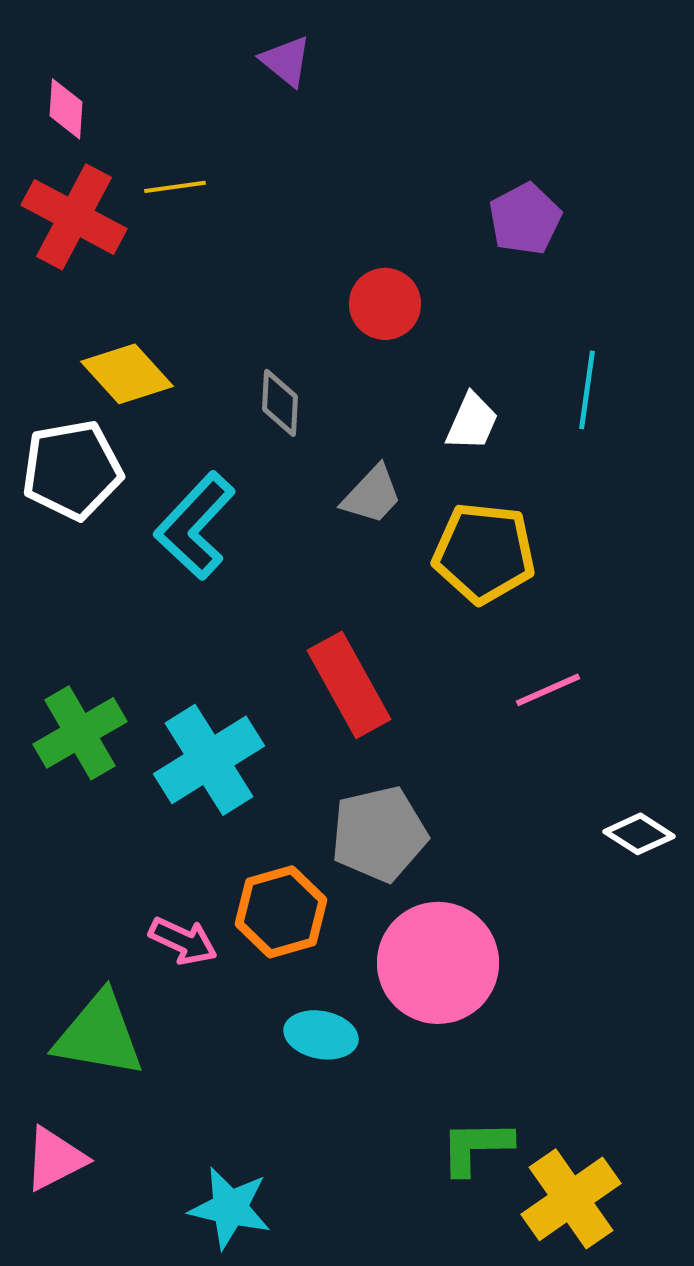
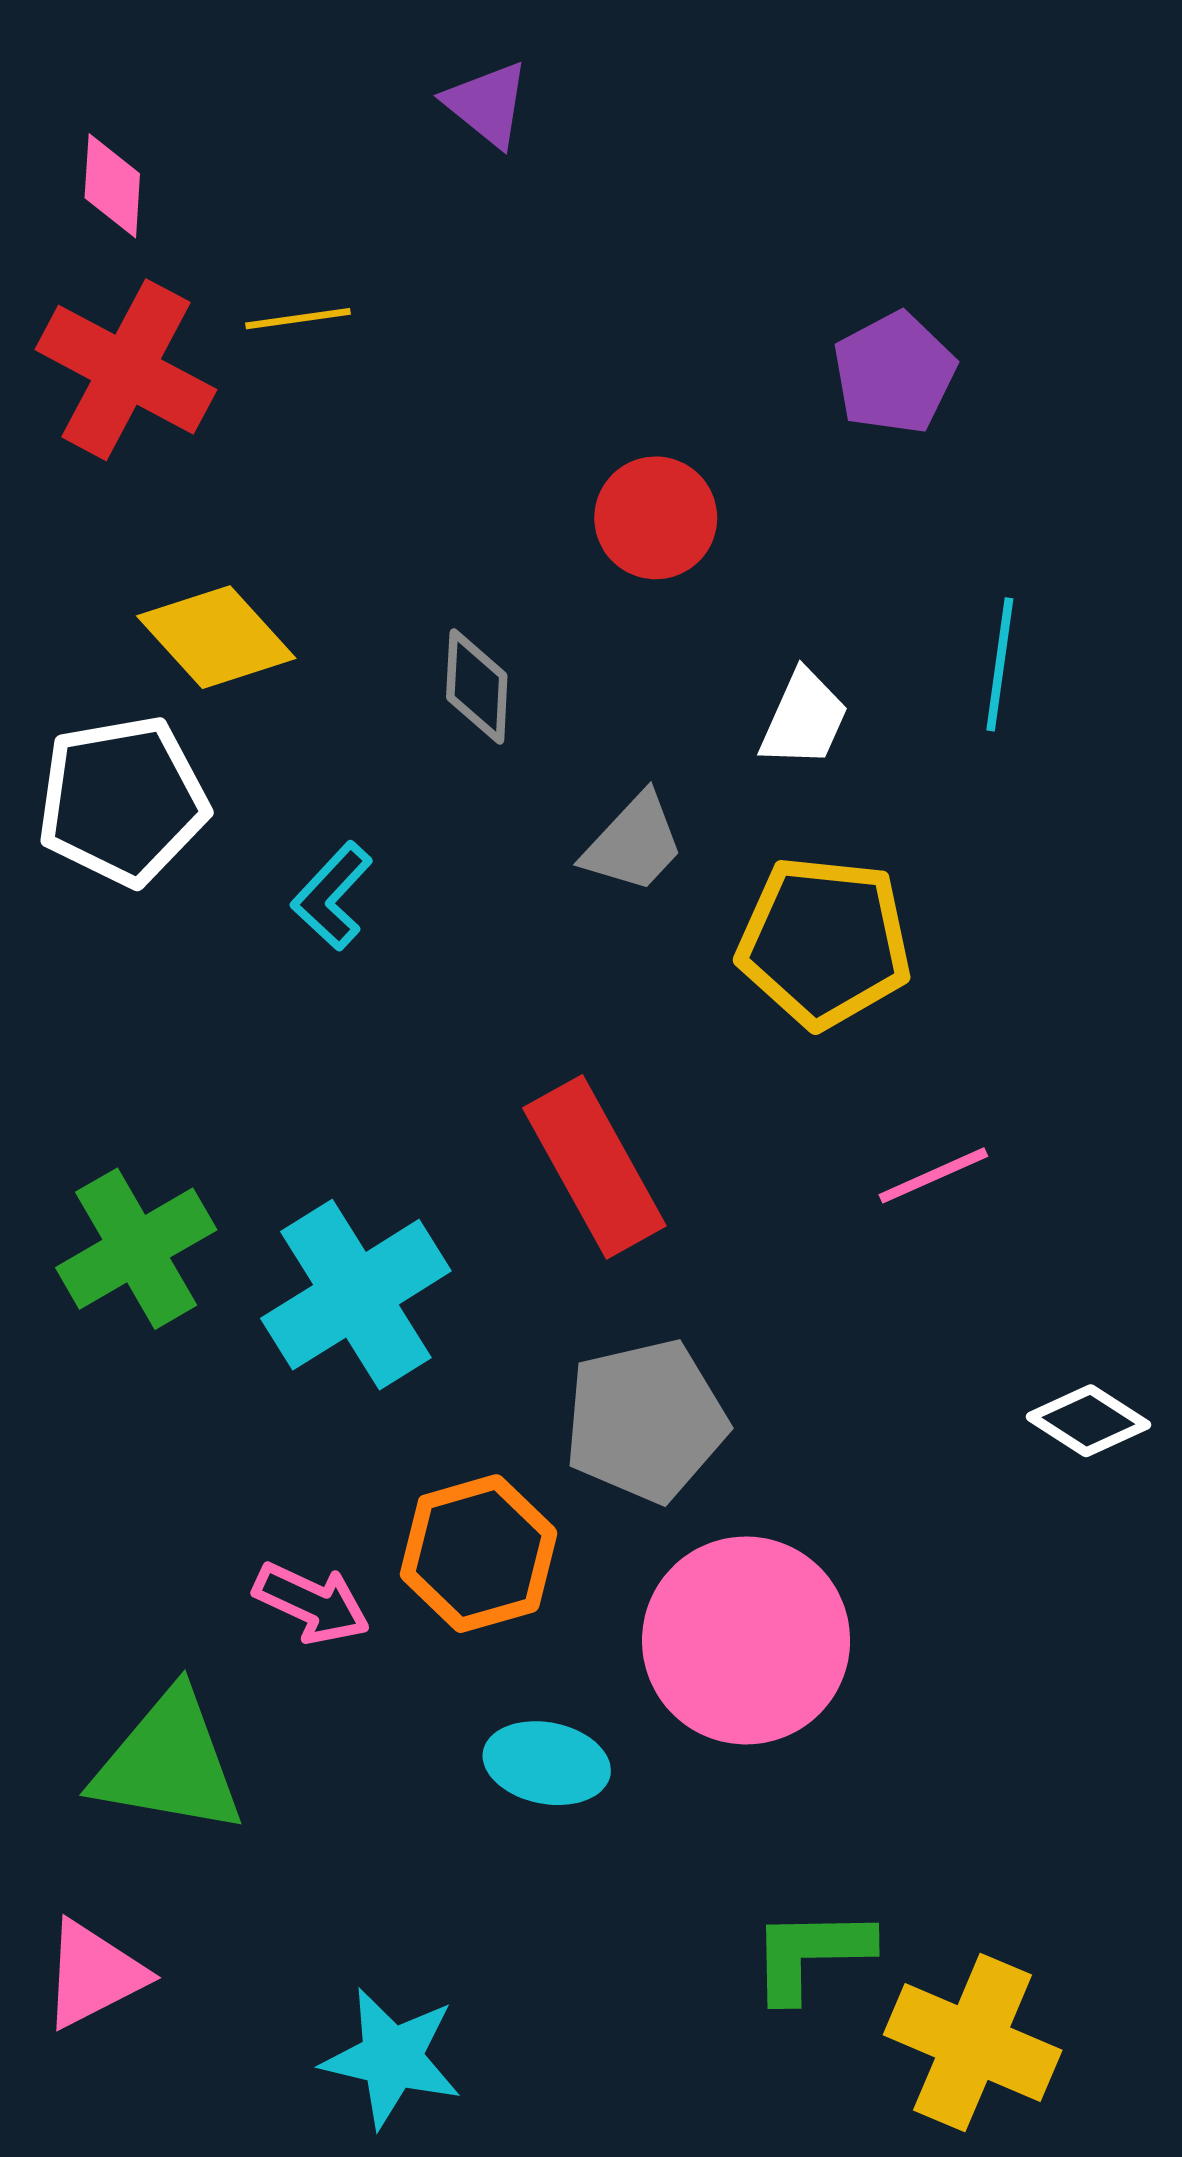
cyan L-shape: (195, 526) -> (332, 896), size x0.6
yellow cross: (571, 1199) -> (973, 2042), turned -32

